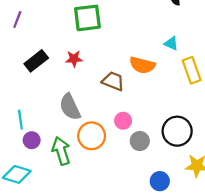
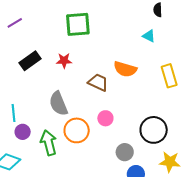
purple line: (17, 19) -> (15, 23), turned 35
cyan triangle: (171, 43) -> (149, 36), moved
gray circle: (140, 141) -> (125, 152), moved

